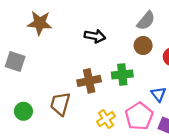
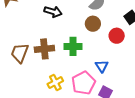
brown trapezoid: (60, 104) -> (20, 53), moved

